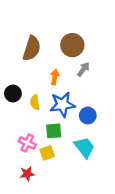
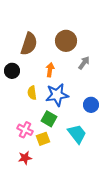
gray arrow: (83, 69) -> (84, 63), moved
black circle: (13, 93) -> (12, 71), moved
blue circle: (88, 115) -> (91, 105), moved
green square: (54, 131) -> (49, 119), turned 35

